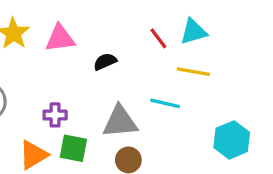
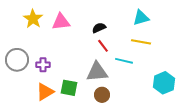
red line: (158, 38) -> (103, 46), moved
black semicircle: (105, 62) -> (99, 28), moved
purple cross: (55, 115) -> (43, 65), moved

